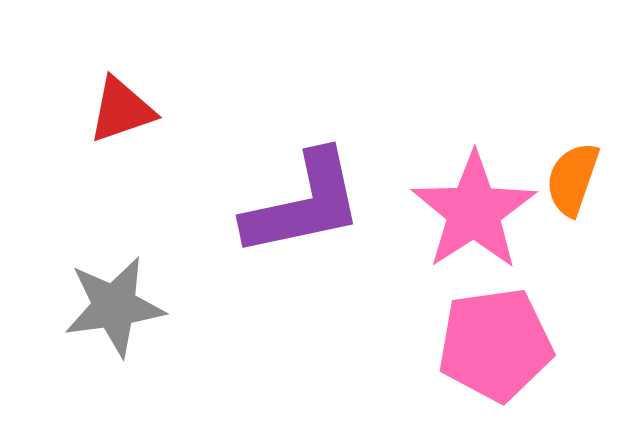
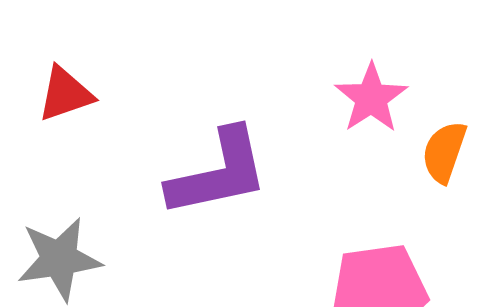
pink star: (474, 211) -> (371, 98), moved, size x0.7

